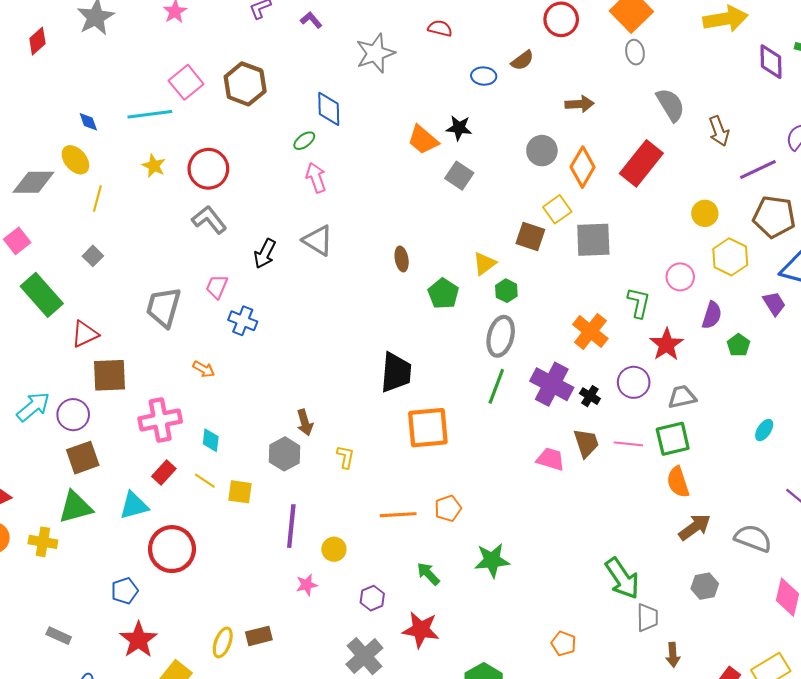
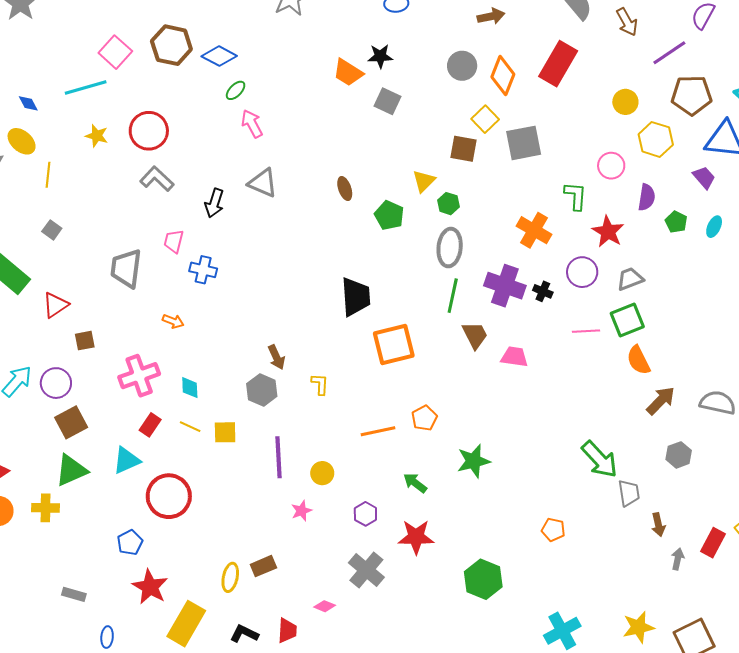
blue diamond: (329, 109) -> (219, 56), moved, turned -52
brown square: (110, 375) -> (85, 341), size x0.6
cyan ellipse: (764, 430) -> (714, 227), moved
brown trapezoid: (586, 443) -> (475, 335), moved

